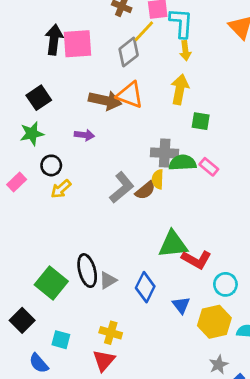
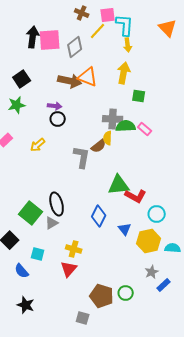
gray diamond: (129, 52) -> (75, 47), moved
black circle: (51, 165) -> (58, 119), moved
gray L-shape: (122, 188) -> (82, 157), moved, turned -40
gray triangle: (108, 280) -> (52, 223), moved

